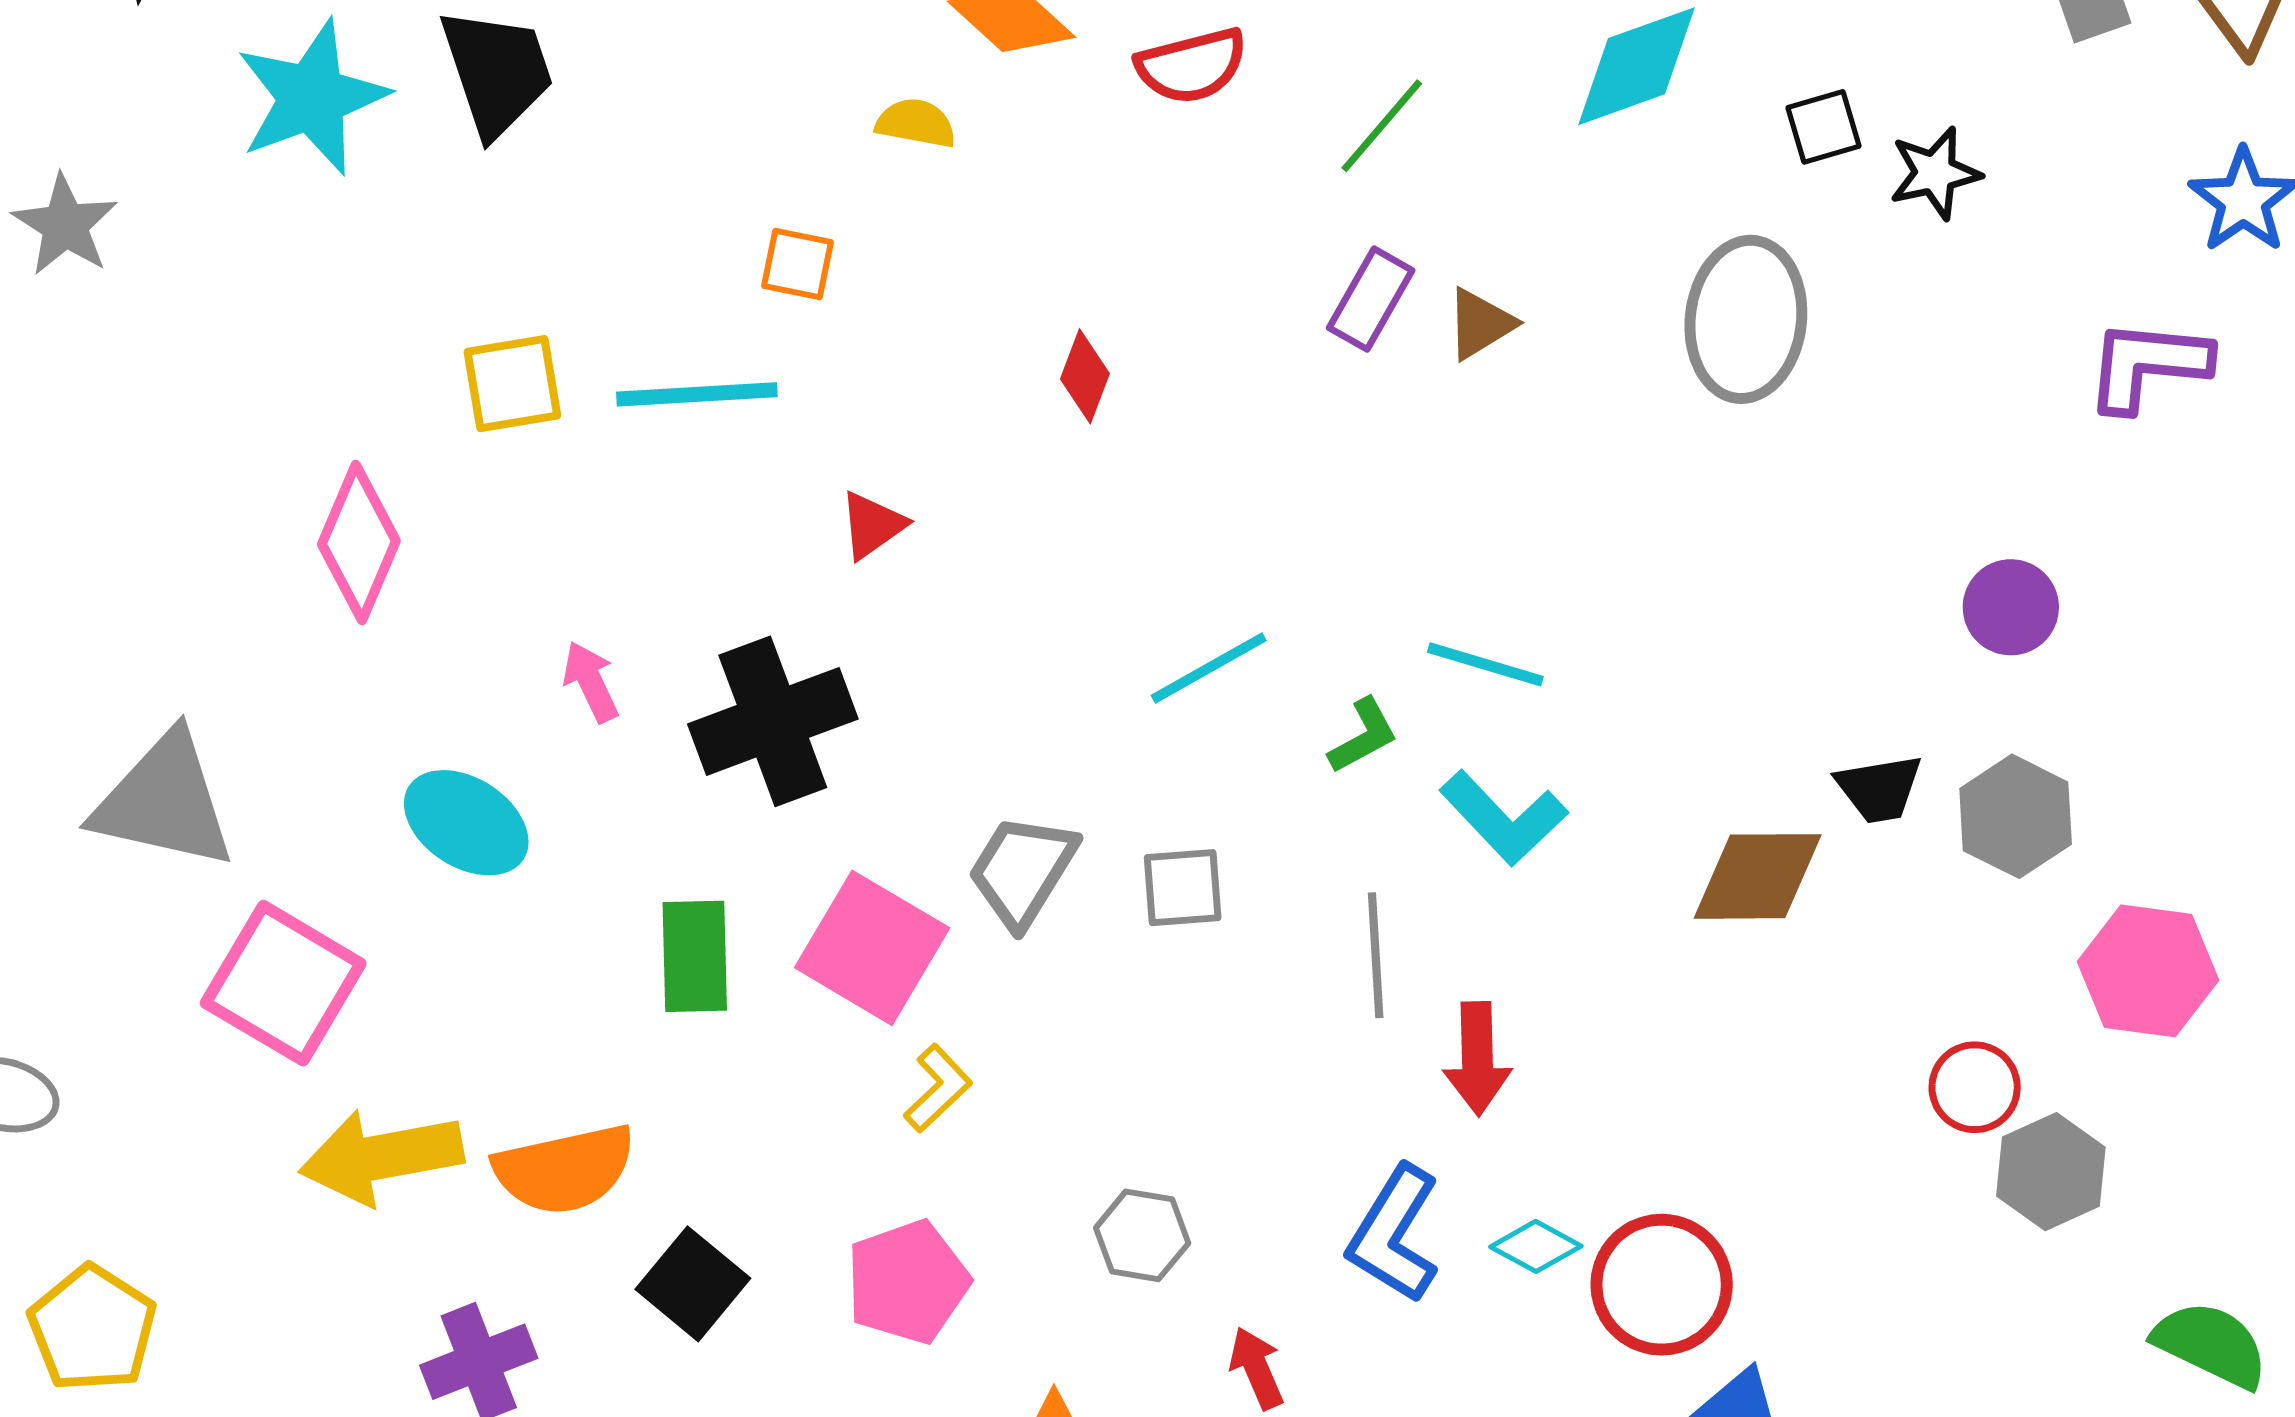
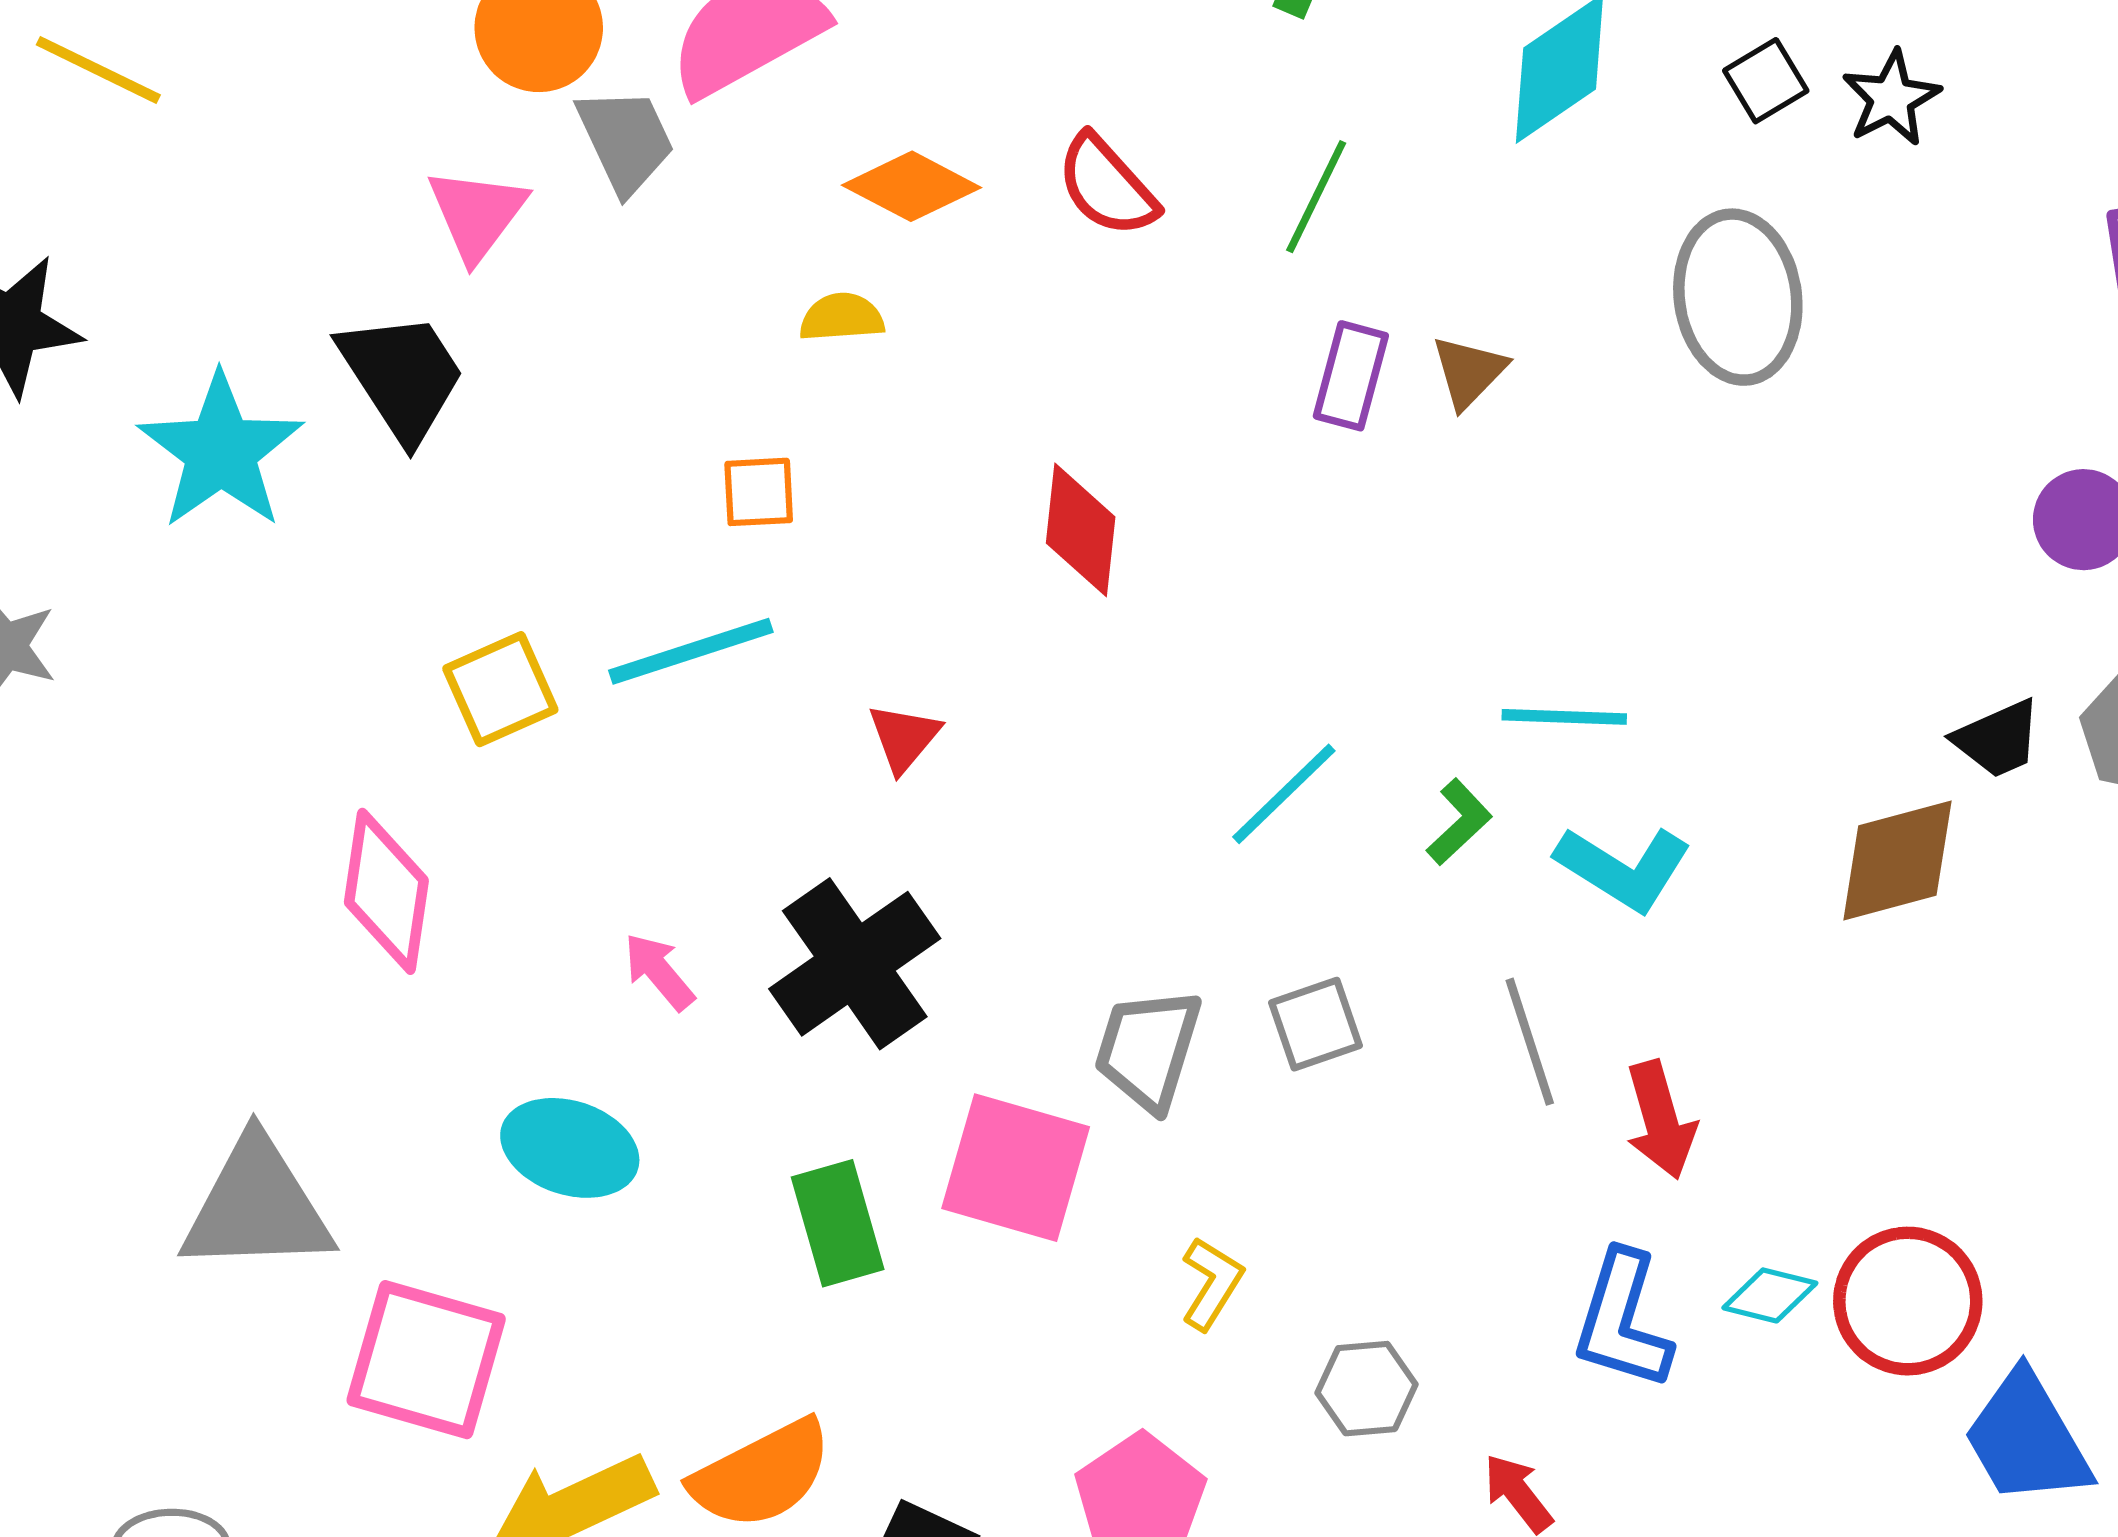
red semicircle: (1192, 66) -> (1107, 186), turned 77
red diamond: (1085, 376) -> (1081, 530), size x1.4
yellow L-shape: (938, 1088) -> (1212, 1283), moved

